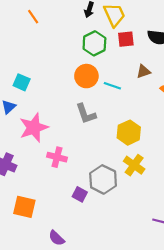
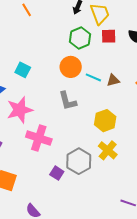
brown triangle: (143, 71) -> (113, 80), moved
cyan square: (22, 82) -> (23, 70), moved
pink cross: (57, 157) -> (39, 138), size x1.4

